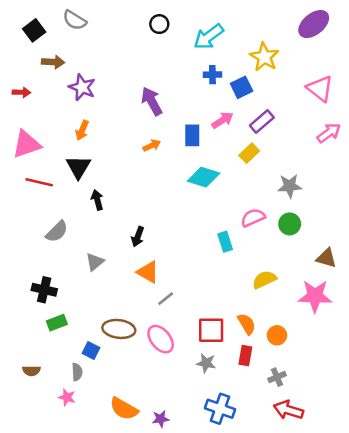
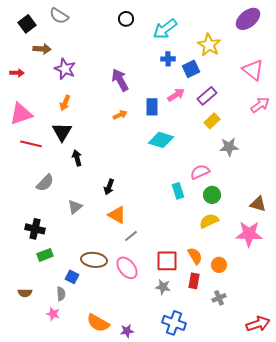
yellow rectangle: (249, 153) -> (212, 121), moved
green circle: (290, 224) -> (212, 195), moved
red arrow: (288, 410) -> (258, 324), moved, turned 145

